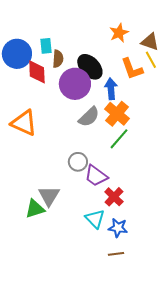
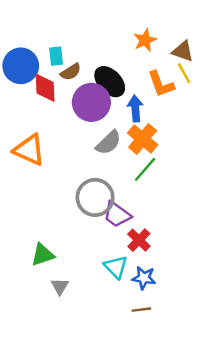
brown semicircle: (58, 59) -> (71, 72), turned 54
gray circle: (78, 162) -> (95, 197), size x1.6
gray triangle: (49, 196) -> (60, 286), moved, size x0.7

